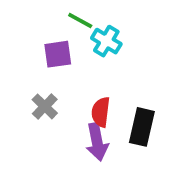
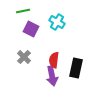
green line: (80, 21) -> (23, 11), moved, turned -40
purple square: (58, 54) -> (31, 29), turned 35

